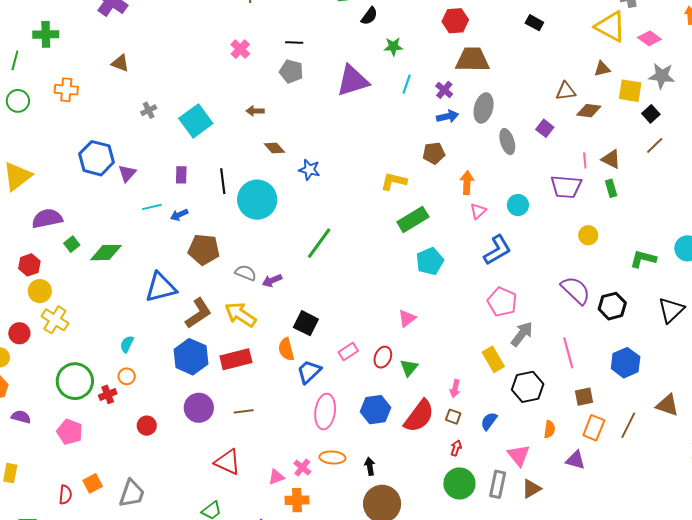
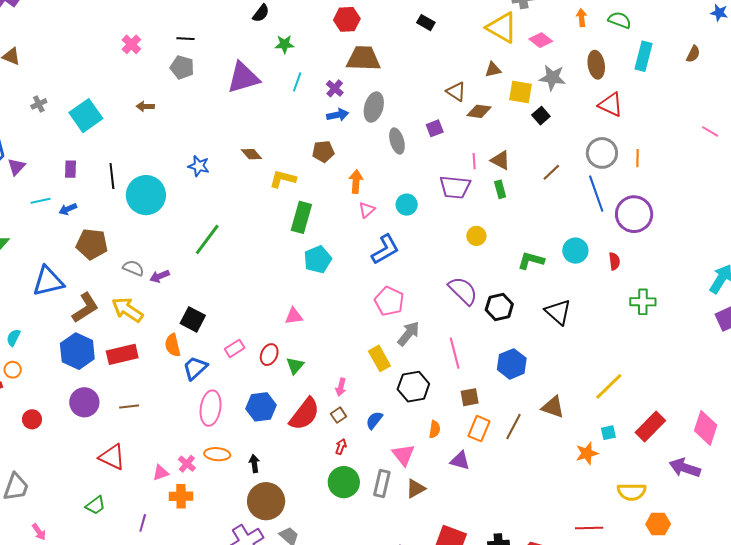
brown triangle: (566, 91) -> (456, 92), turned 40
purple square: (545, 128) -> (435, 128), turned 30
brown line: (655, 145) -> (551, 172), moved
brown diamond: (274, 148) -> (251, 154), moved
green rectangle: (413, 219) -> (301, 217), turned -44
black triangle: (671, 310) -> (558, 312), turned -36
pink triangle: (407, 318) -> (294, 316), turned 30
brown square: (453, 417) -> (339, 415), turned 35

